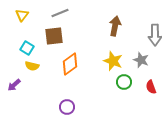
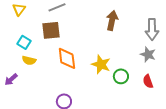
gray star: (141, 60) -> (148, 54), moved
yellow star: (113, 61) -> (101, 64), moved
orange diamond: (70, 64) -> (67, 58), turned -60

